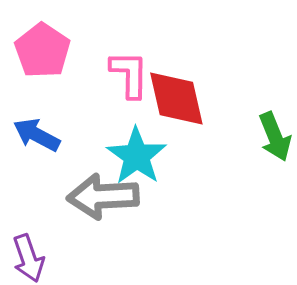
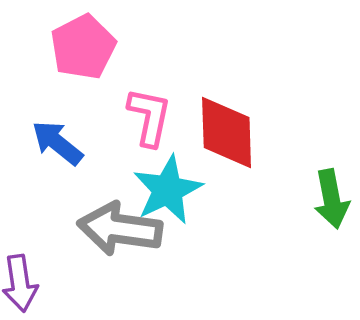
pink L-shape: (129, 74) -> (149, 117), moved

